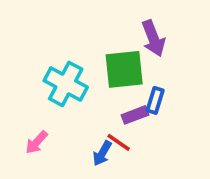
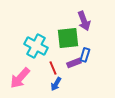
pink arrow: (37, 142) -> (20, 78), size x1.6
red line: (119, 142) -> (53, 68), moved, turned 32

